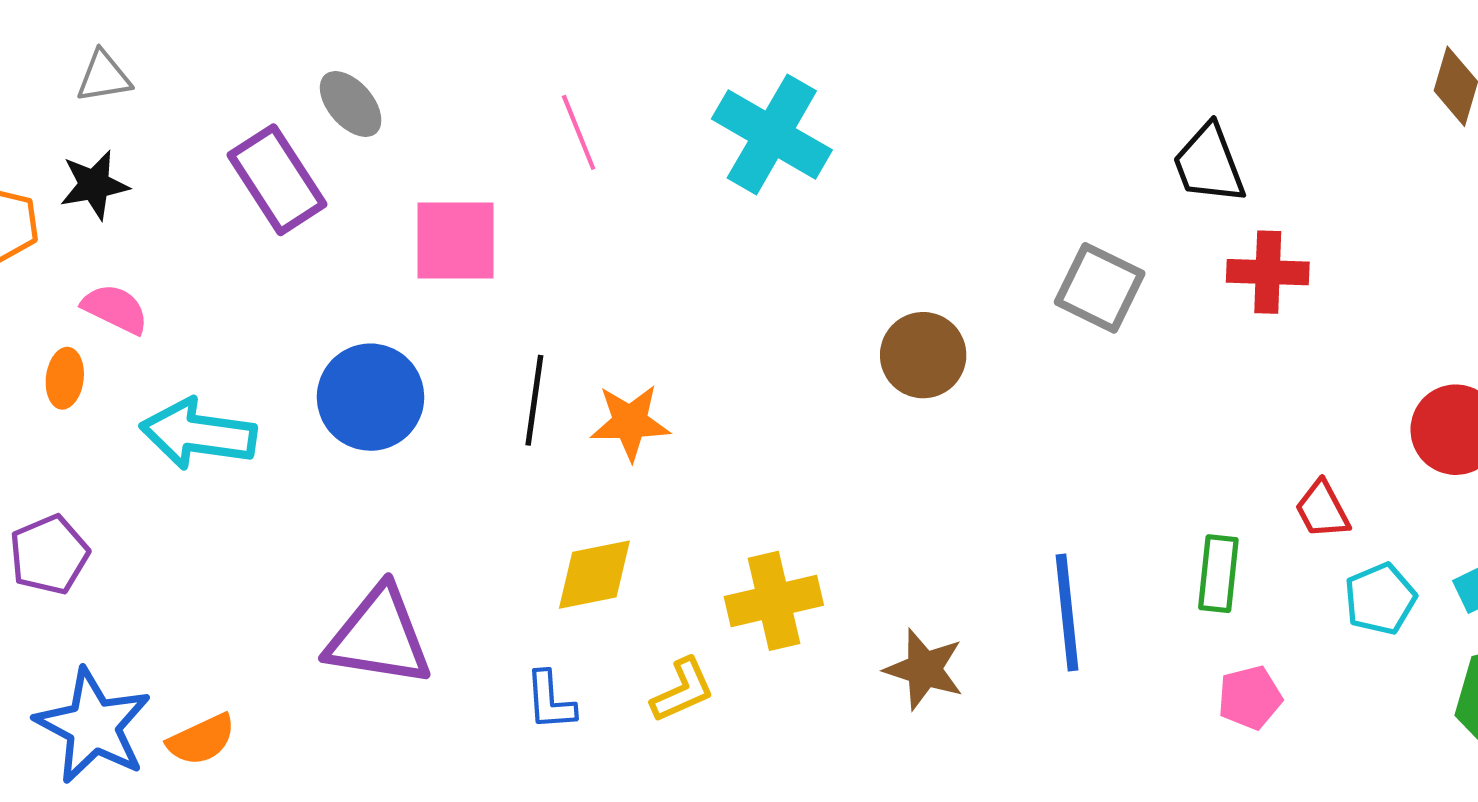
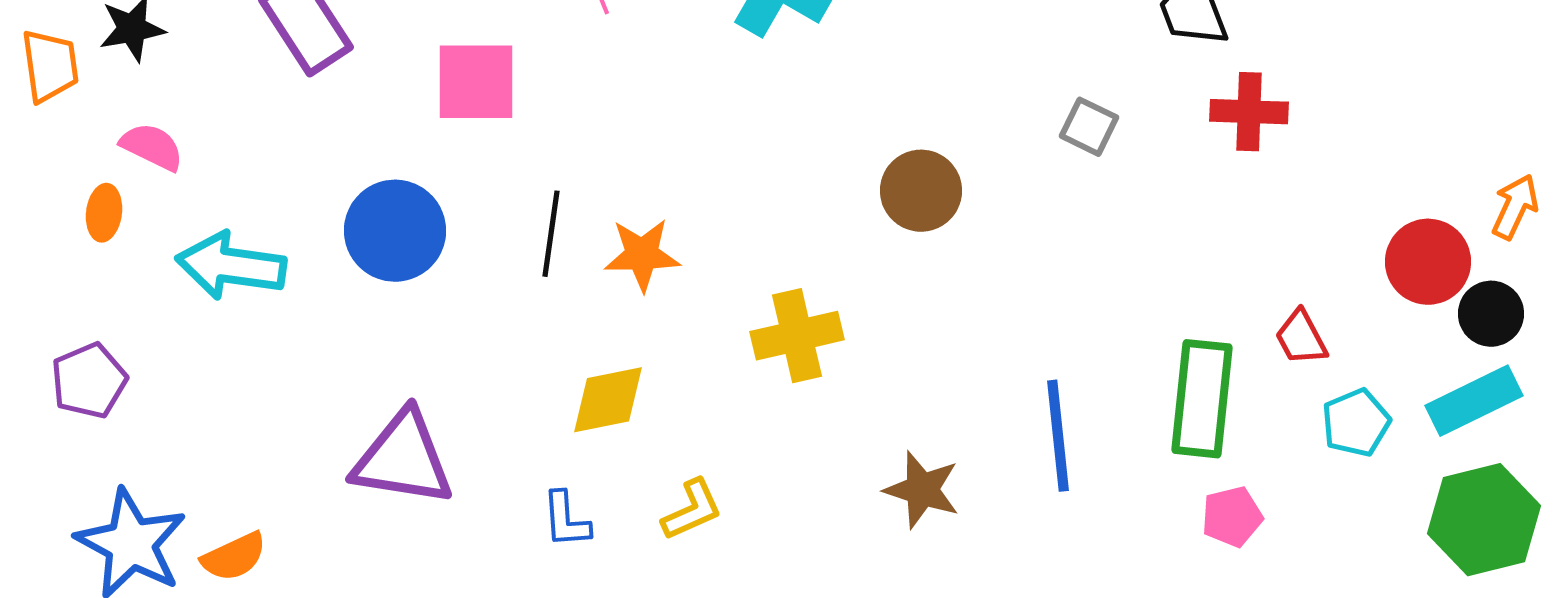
gray square: (1100, 288) -> (1089, 127), size x0.7
green rectangle: (1218, 574) -> (1202, 399), size x1.6
yellow cross: (774, 601) -> (797, 336), moved

